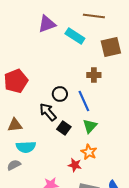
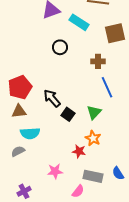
red pentagon: (16, 81) -> (20, 87), moved
black circle: (60, 94) -> (60, 47), moved
blue line: (84, 101) -> (107, 87), moved

